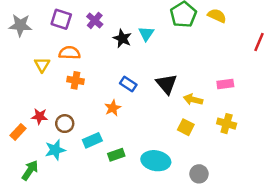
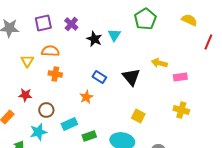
yellow semicircle: (217, 16) -> (189, 20), moved
purple square: (61, 19) -> (43, 23), turned -30
yellow arrow: (193, 100) -> (159, 63), moved
red star: (40, 116) -> (25, 95), moved
yellow square: (186, 127) -> (138, 116), moved

